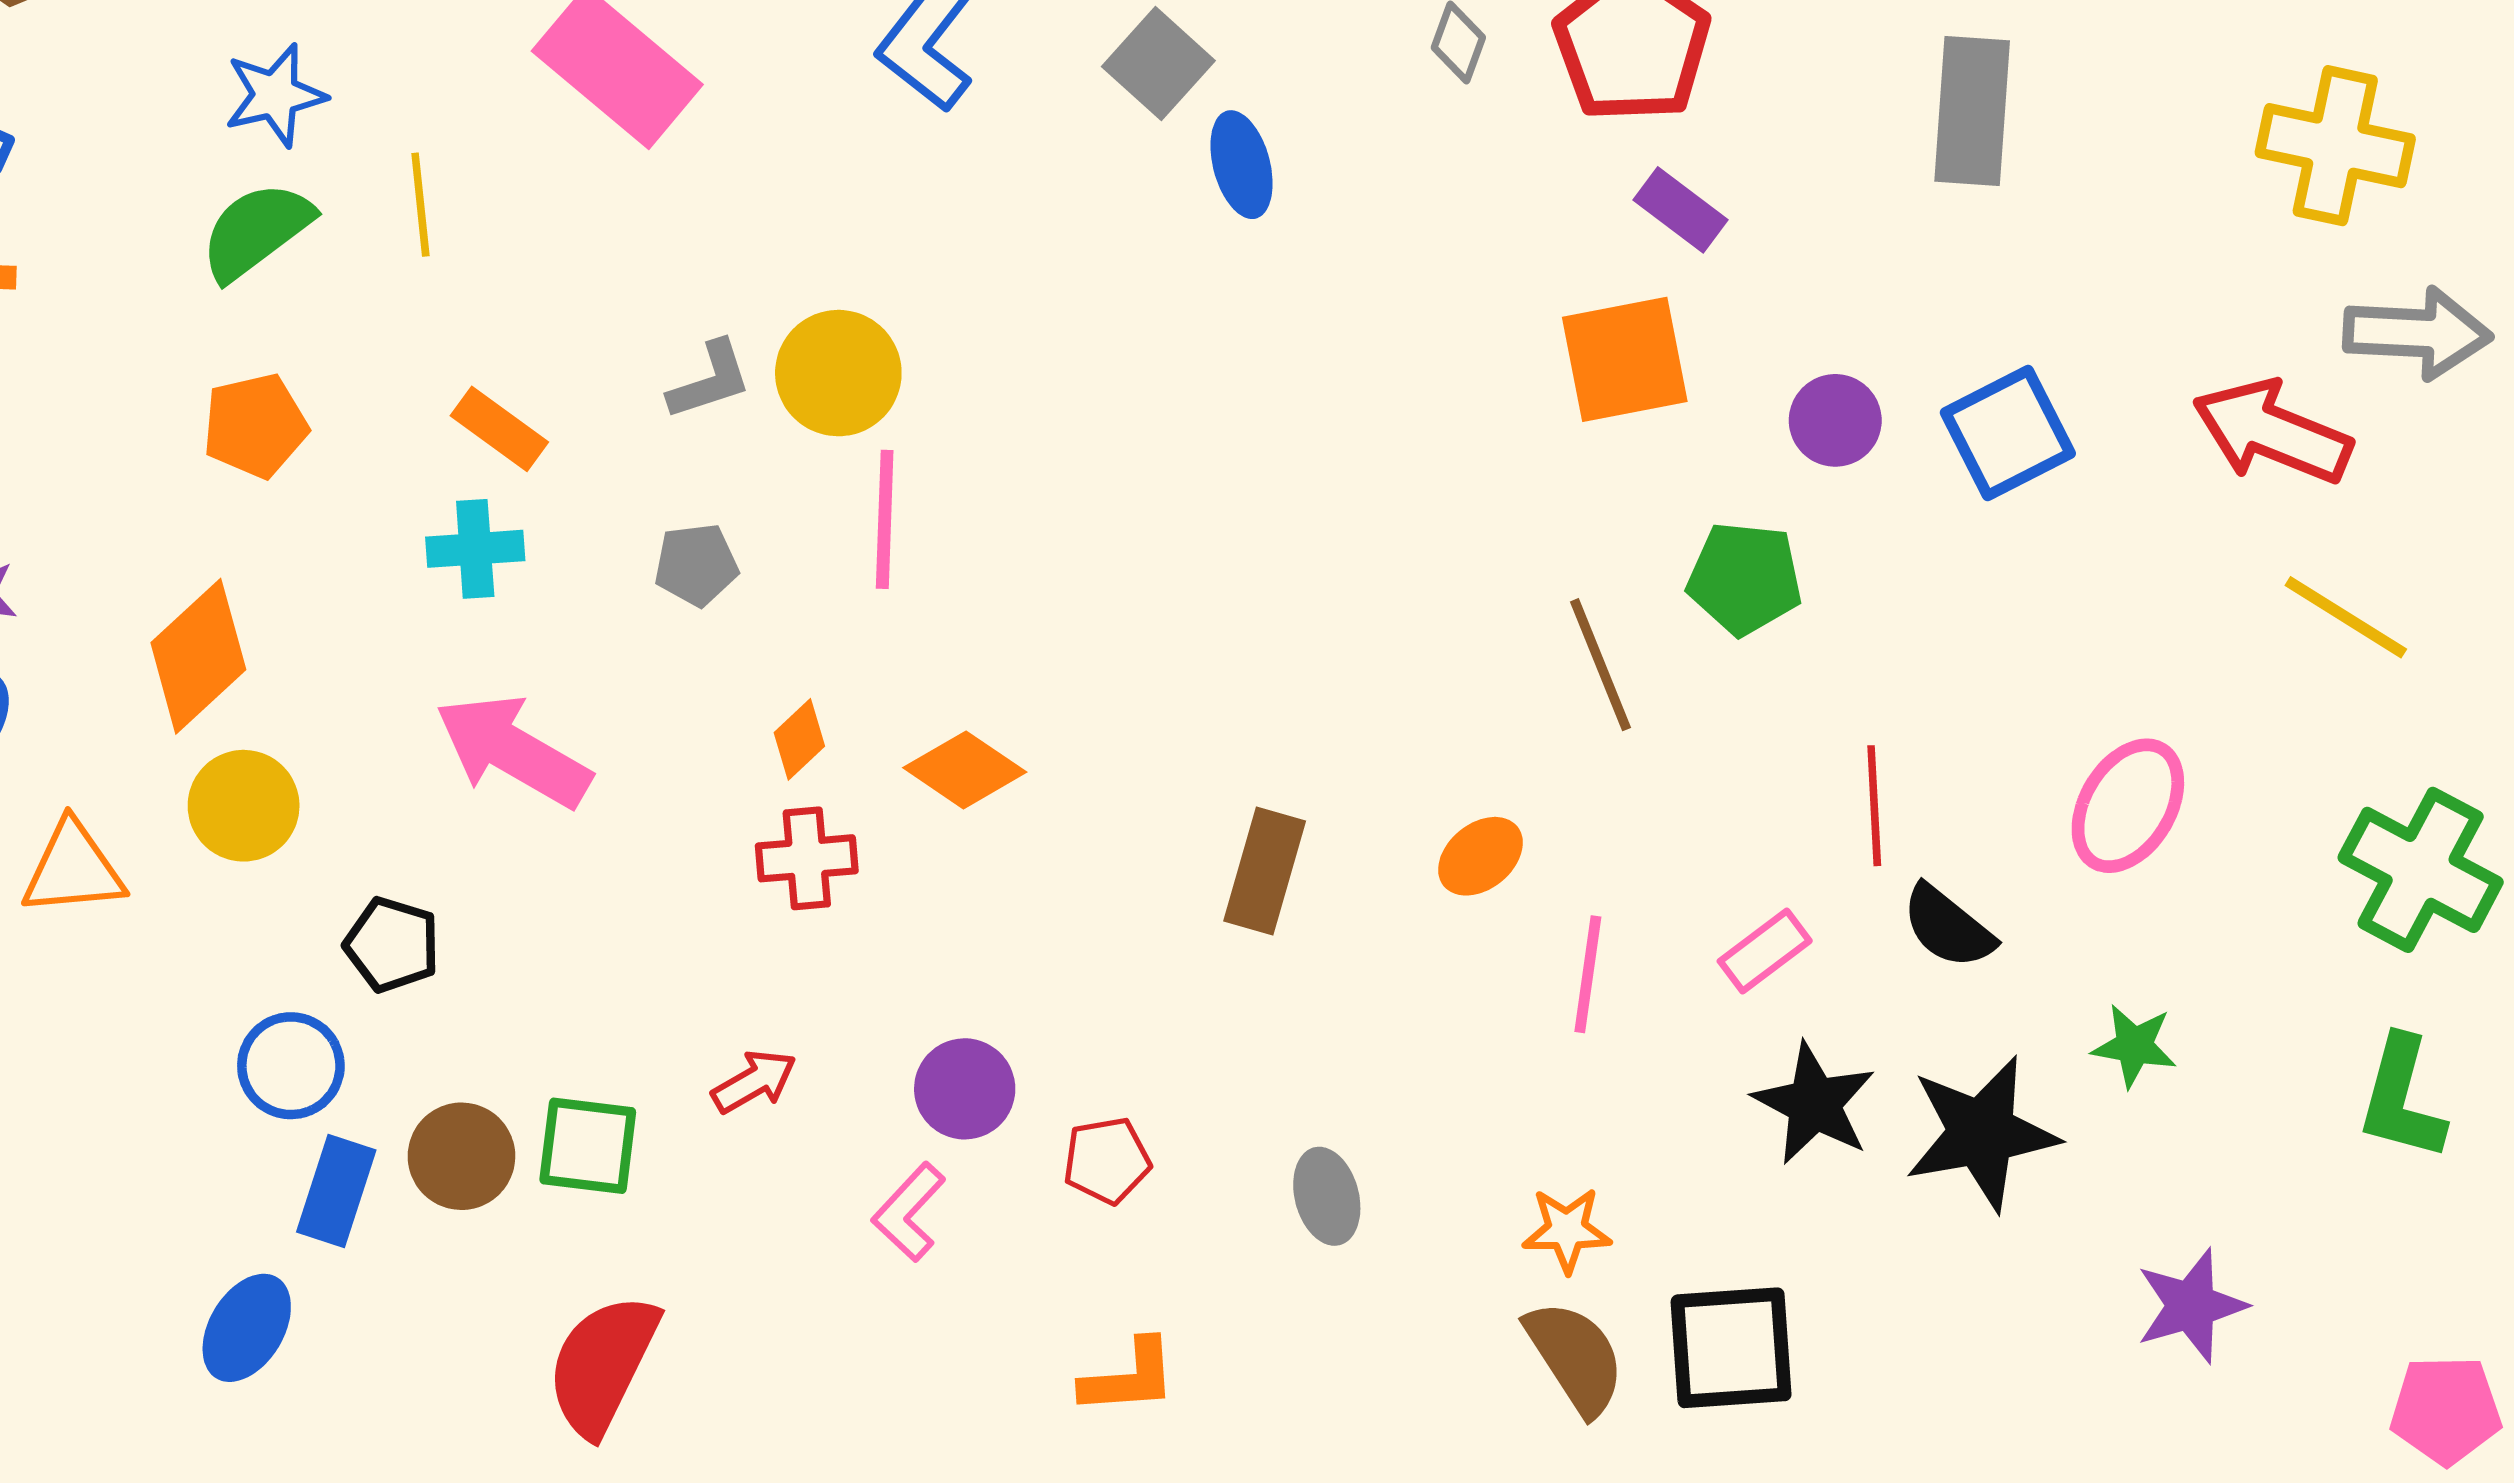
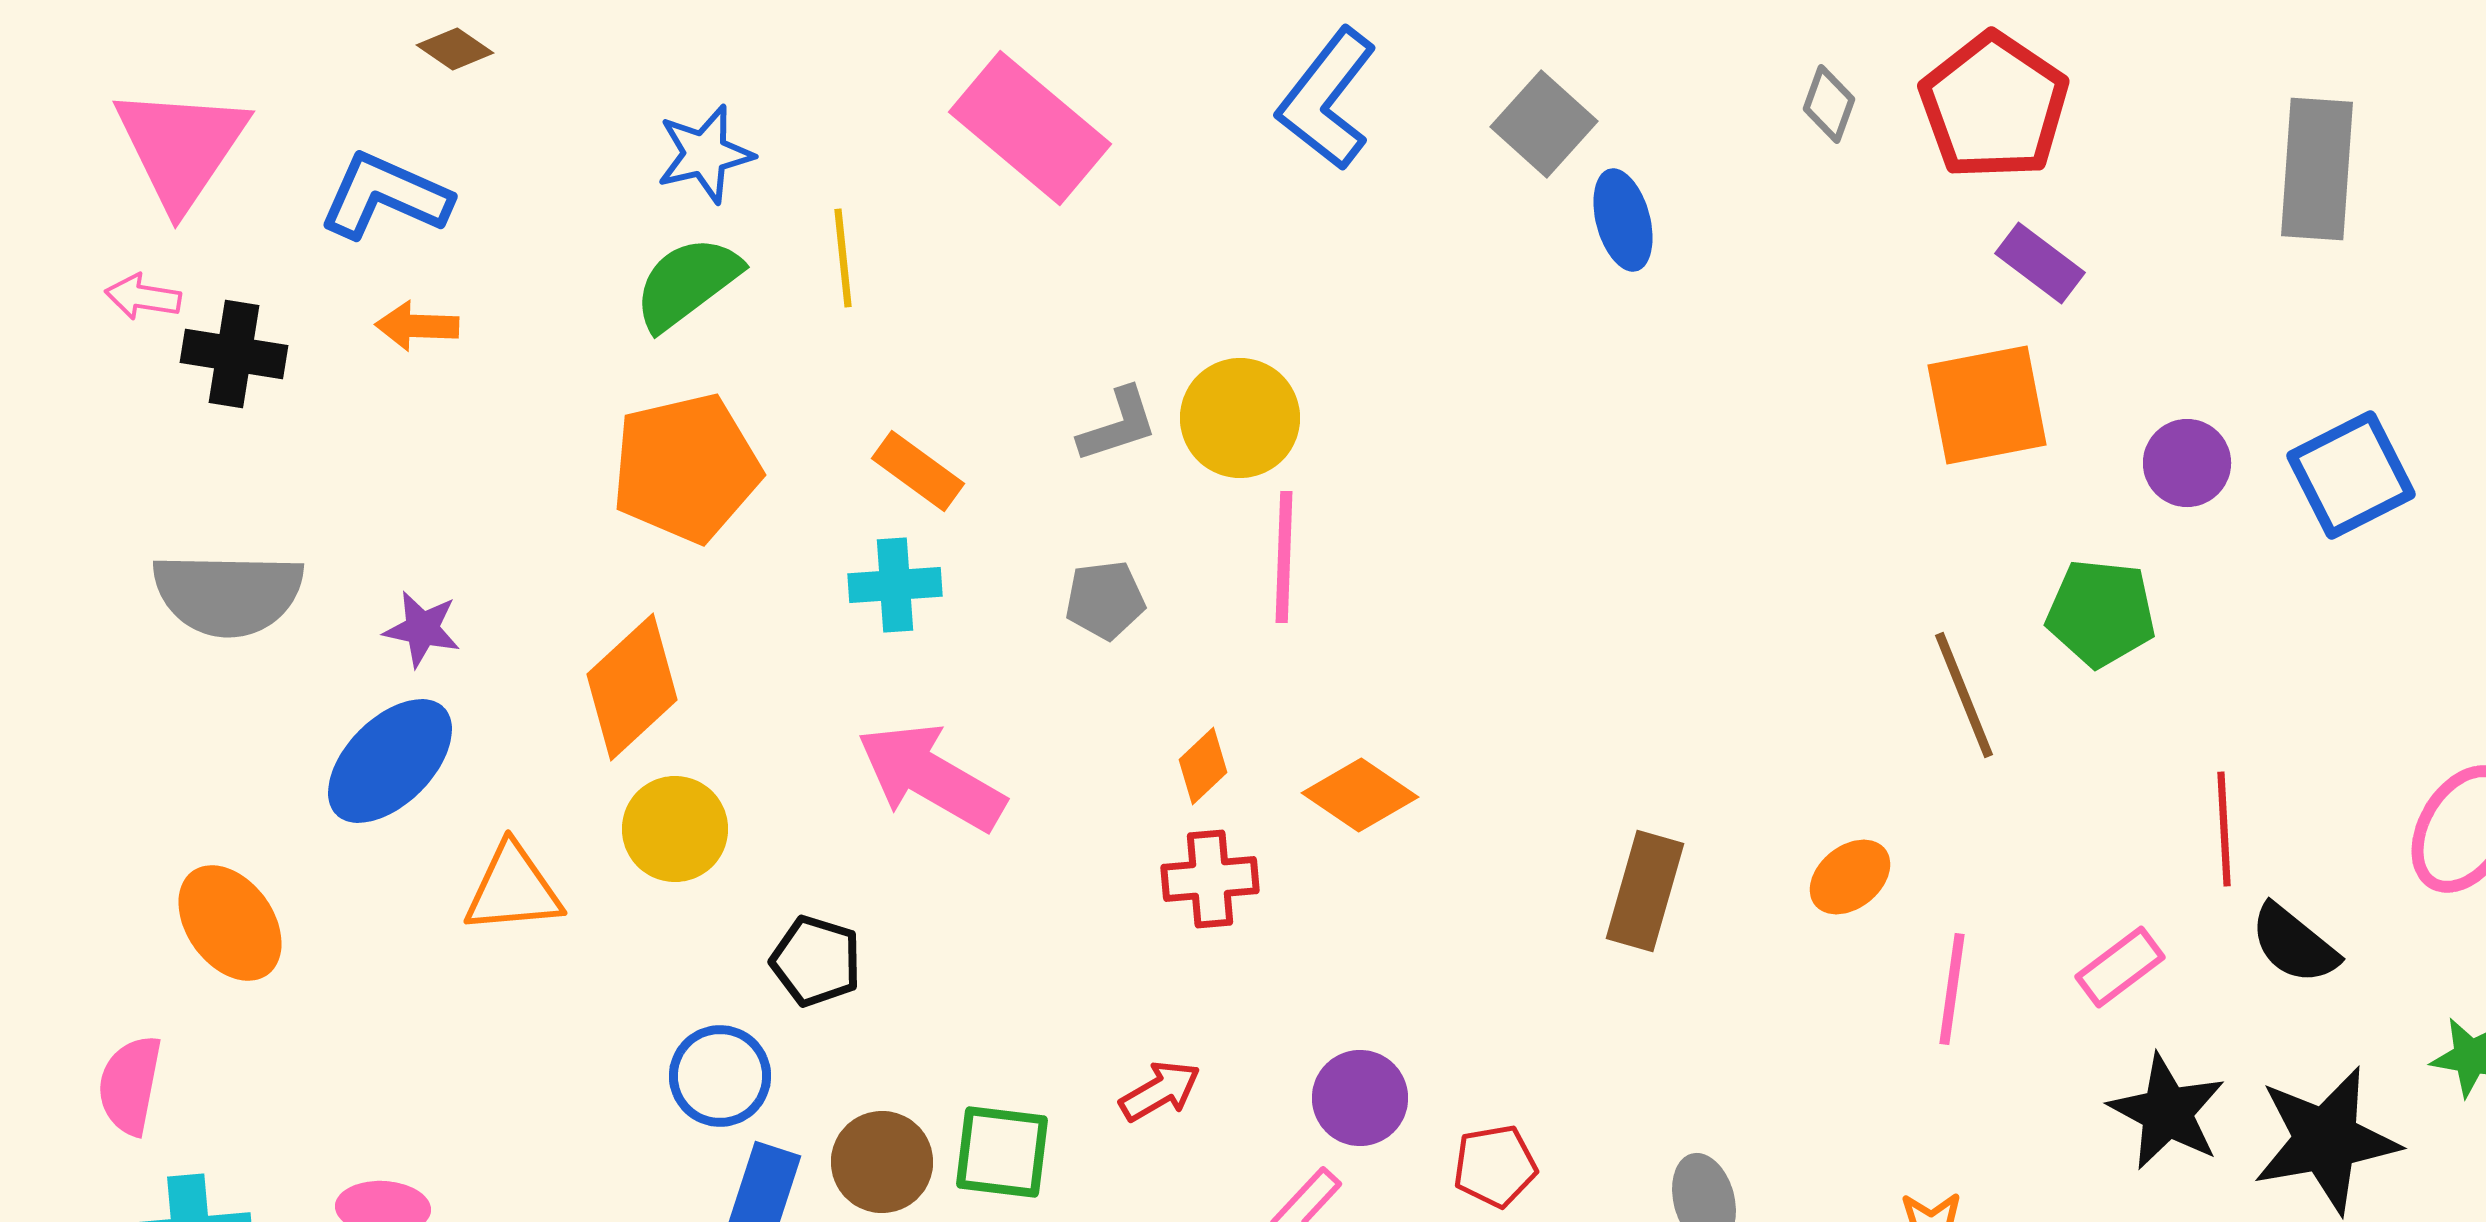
orange pentagon: (255, 426) -> (686, 468), size x1.5

